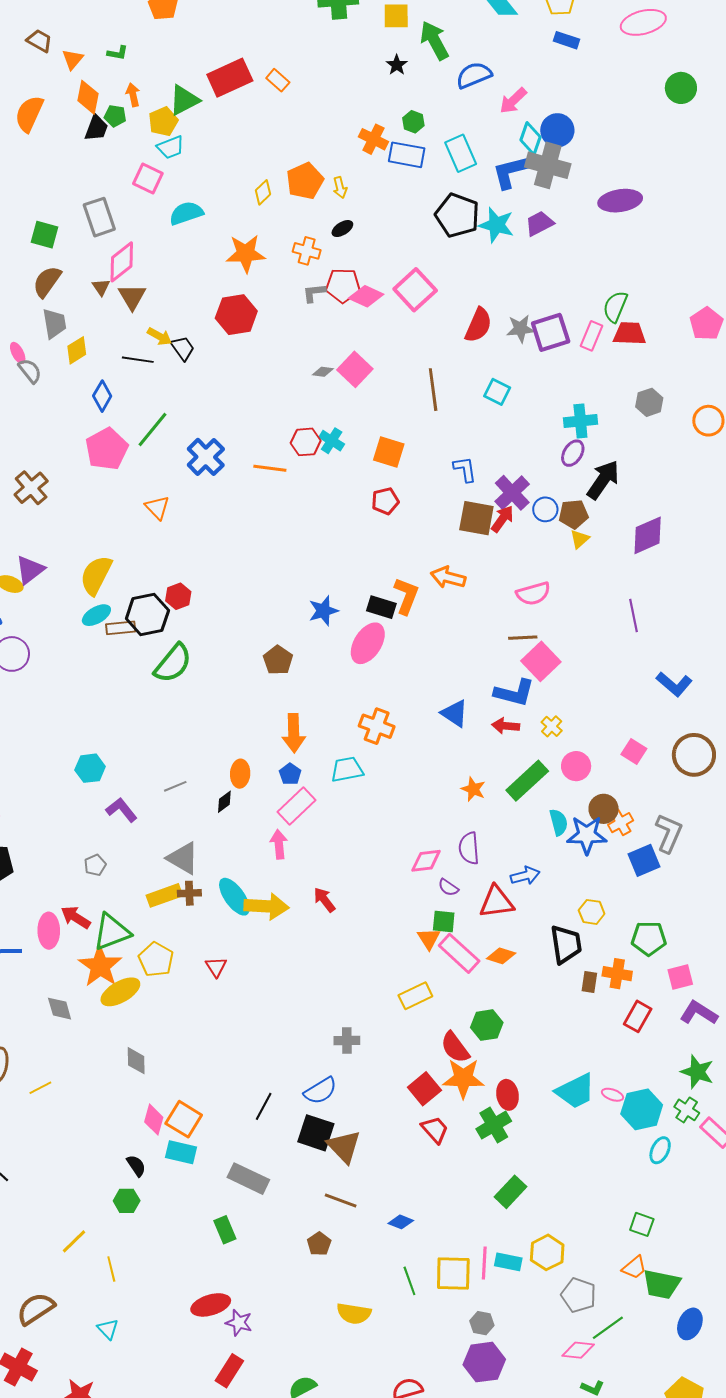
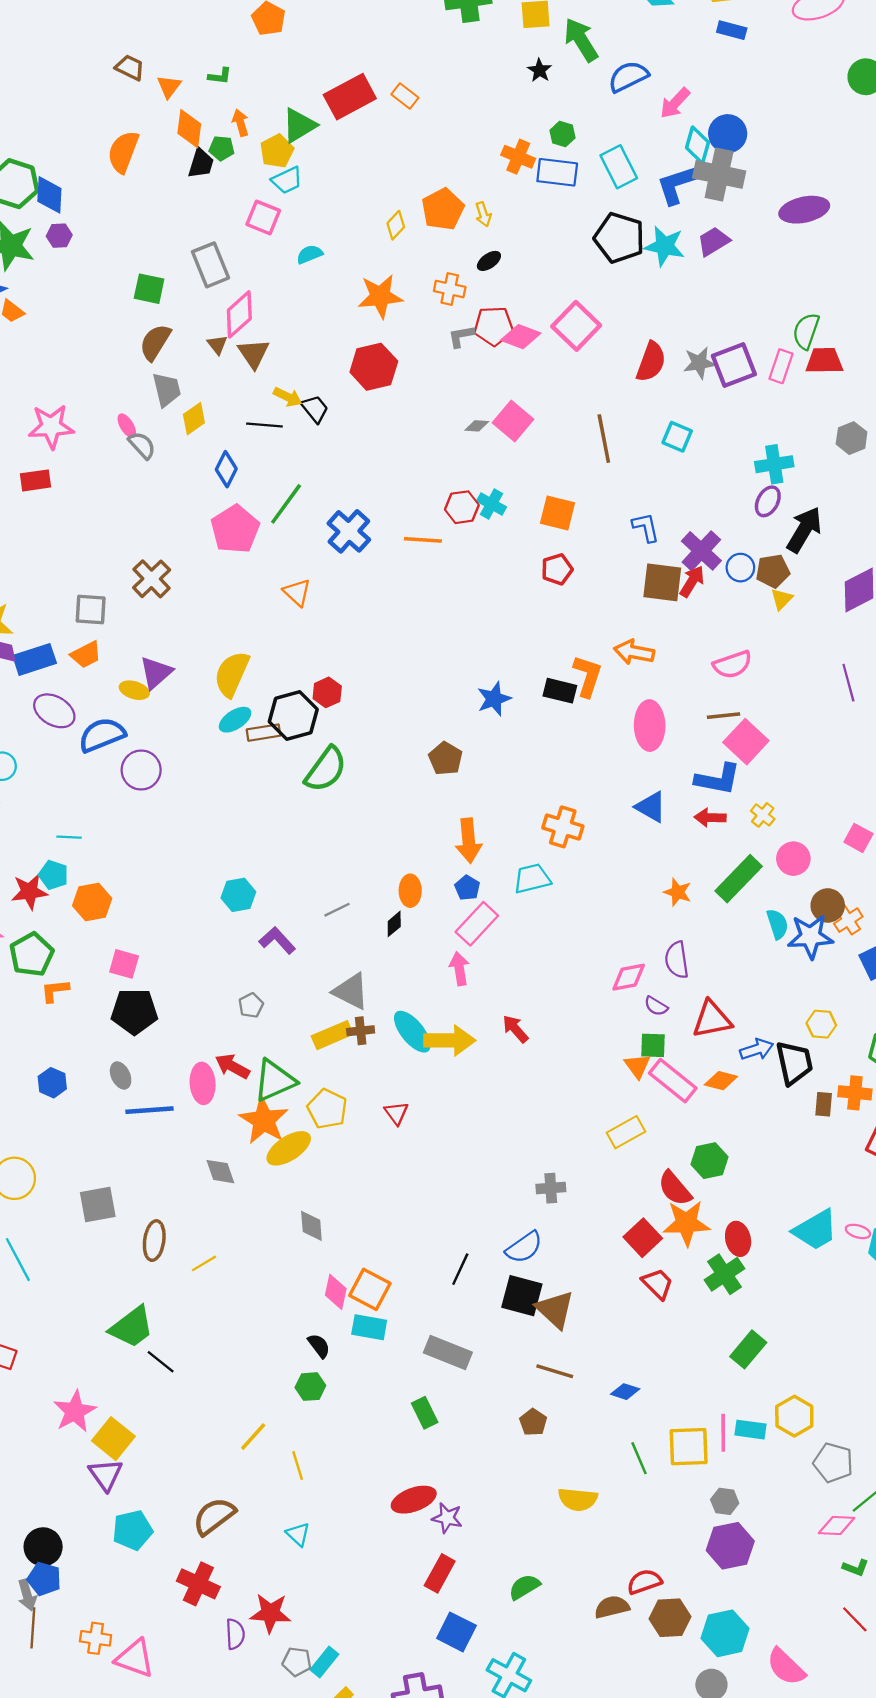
cyan semicircle: (186, 213) -> (310, 254), size x0.7
pink ellipse: (368, 643) -> (650, 726), moved, turned -30
blue arrow: (525, 876) -> (757, 1049), moved

